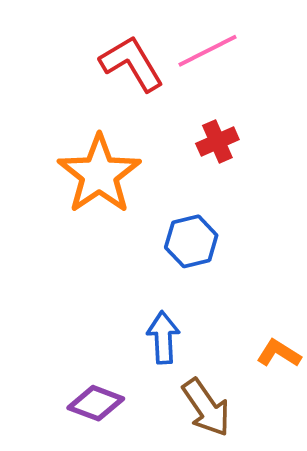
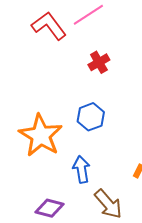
orange star: (99, 174) -> (41, 135), moved

